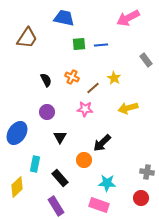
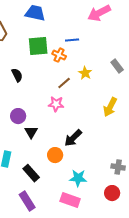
green square: (79, 44) -> (38, 46), moved, size x1.5
gray rectangle: (146, 60) -> (117, 66), moved
orange cross: (72, 77) -> (59, 55), moved
yellow arrow: (128, 108) -> (110, 107), moved, turned -48
purple circle: (47, 112) -> (18, 116), moved

